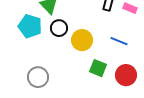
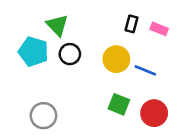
yellow circle: (82, 40) -> (116, 59), moved

